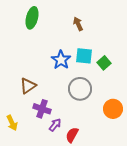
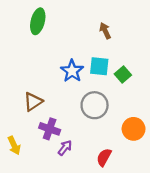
brown arrow: (78, 24) -> (105, 31), moved
red semicircle: (72, 135) -> (104, 157), moved

